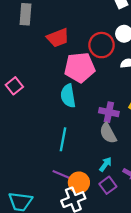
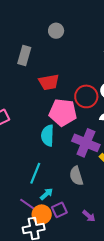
purple cross: (109, 112) -> (86, 143), moved, size x1.5
cyan arrow: (105, 164) -> (47, 194), moved
purple square: (108, 185) -> (59, 210), moved

